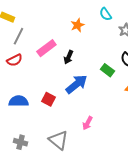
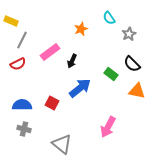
pink arrow: (87, 123) -> (108, 127), moved, size x1.5
gray cross: (20, 142) -> (24, 129), moved

